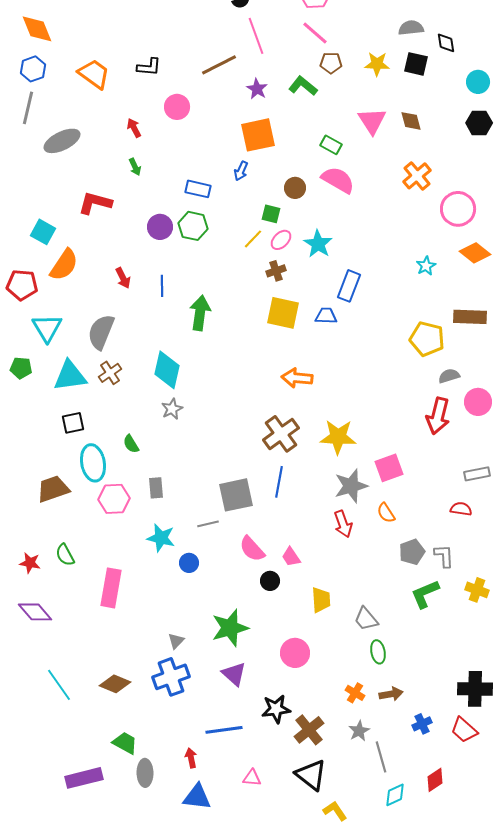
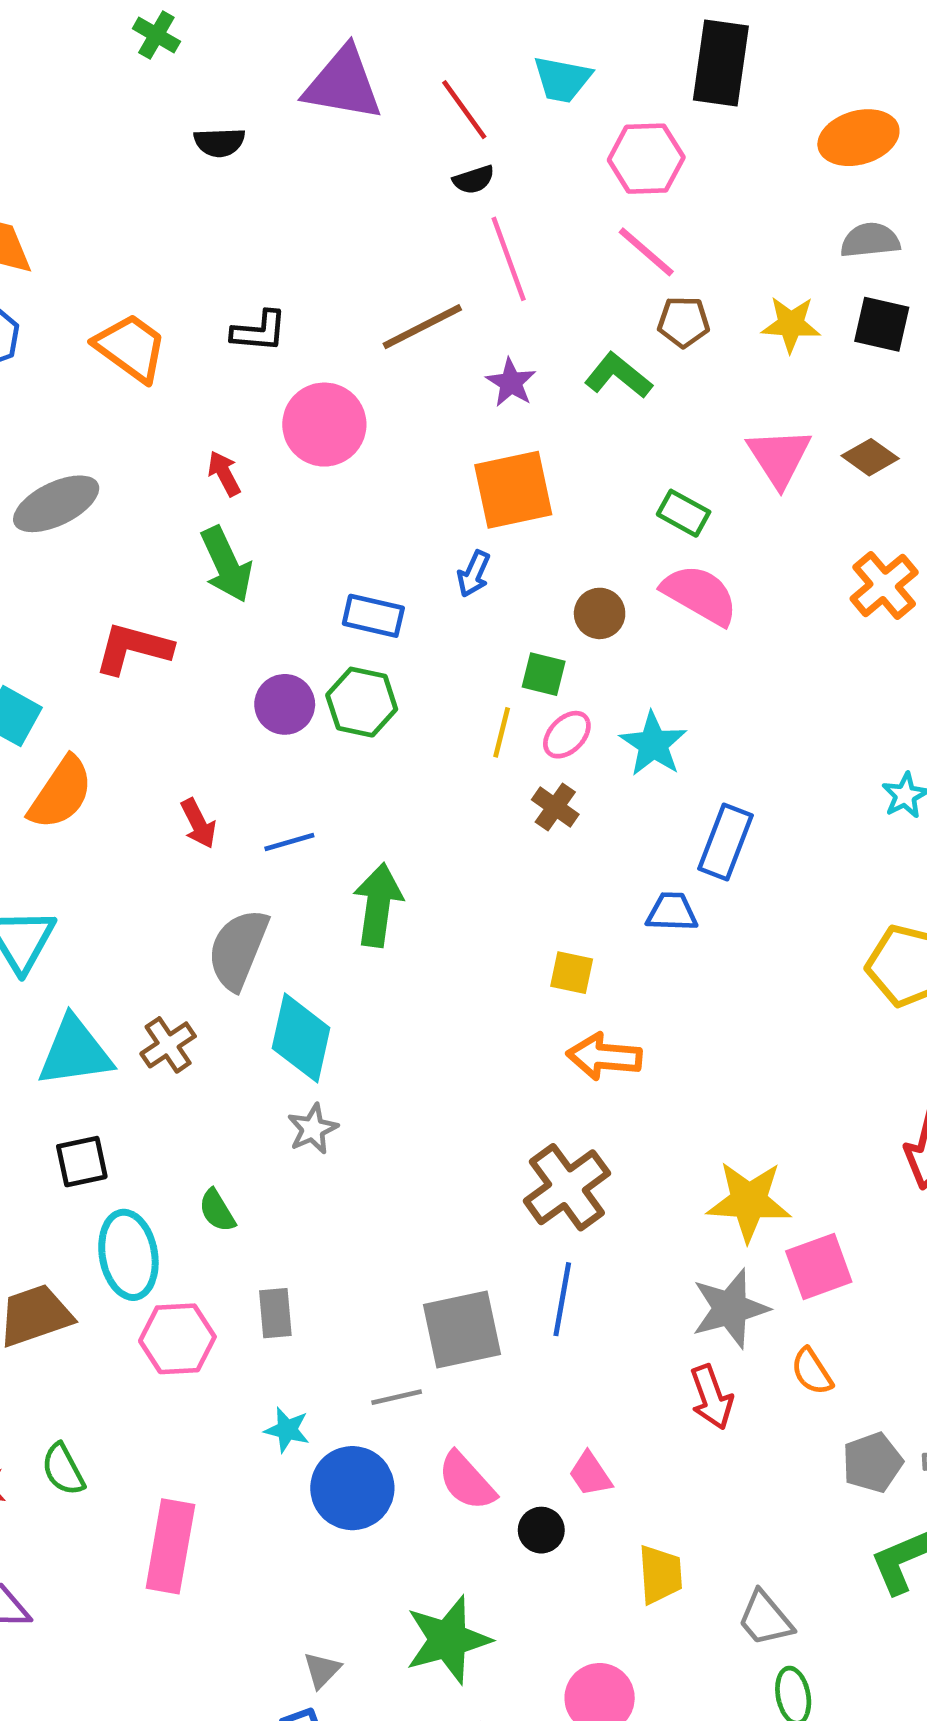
pink circle: (177, 107) -> (324, 425), size x1.4
brown diamond: (411, 121) -> (870, 457), turned -40
green arrow: (135, 167) -> (226, 564), size x1.8
yellow line: (253, 239) -> (502, 732), turned -30
brown cross: (276, 271) -> (555, 807), turned -36
blue line: (162, 286) -> (289, 842), turned 75
yellow square: (283, 313) -> (572, 973), moved, size x0.6
gray semicircle: (101, 332) -> (238, 949), moved
yellow star: (338, 437) -> (749, 1201), moved
cyan star: (161, 538) -> (287, 1430), size x0.7
pink semicircle: (252, 549) -> (467, 1481), moved
blue circle: (189, 563) -> (352, 1488), size x1.8

